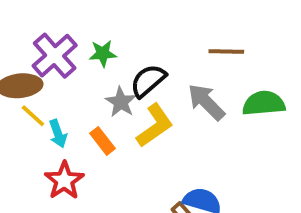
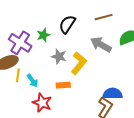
black semicircle: (148, 81) -> (67, 24), moved
yellow line: (33, 116) -> (18, 75), turned 72
orange rectangle: (102, 141) -> (63, 85), moved, turned -40

